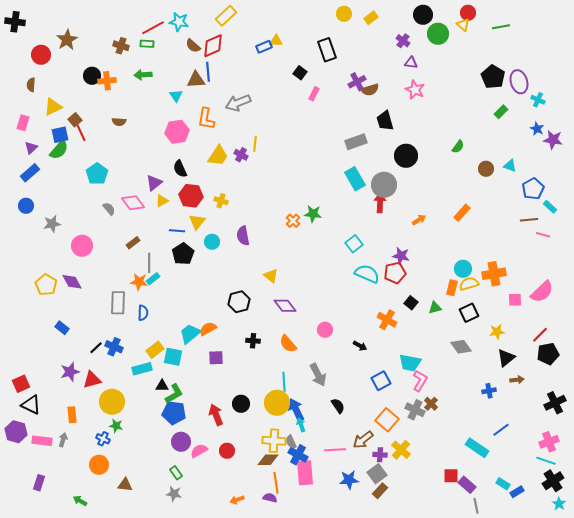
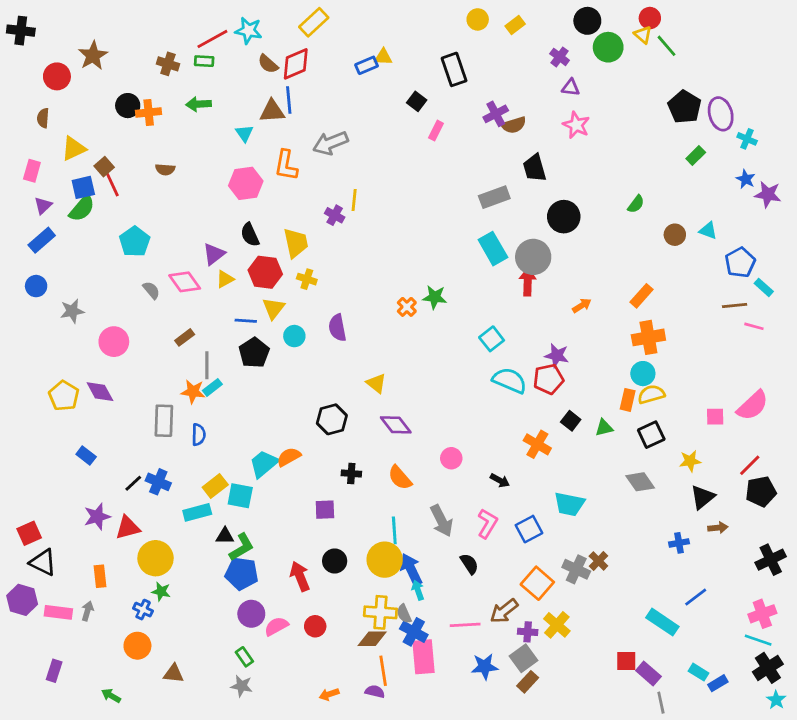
green line: (501, 27) -> (666, 46), moved, turned 60
yellow trapezoid: (218, 156) -> (296, 243), moved, turned -45
orange cross: (494, 274) -> (648, 337), moved
purple square: (216, 358) -> (325, 510), moved
pink L-shape: (420, 381) -> (487, 524), moved

